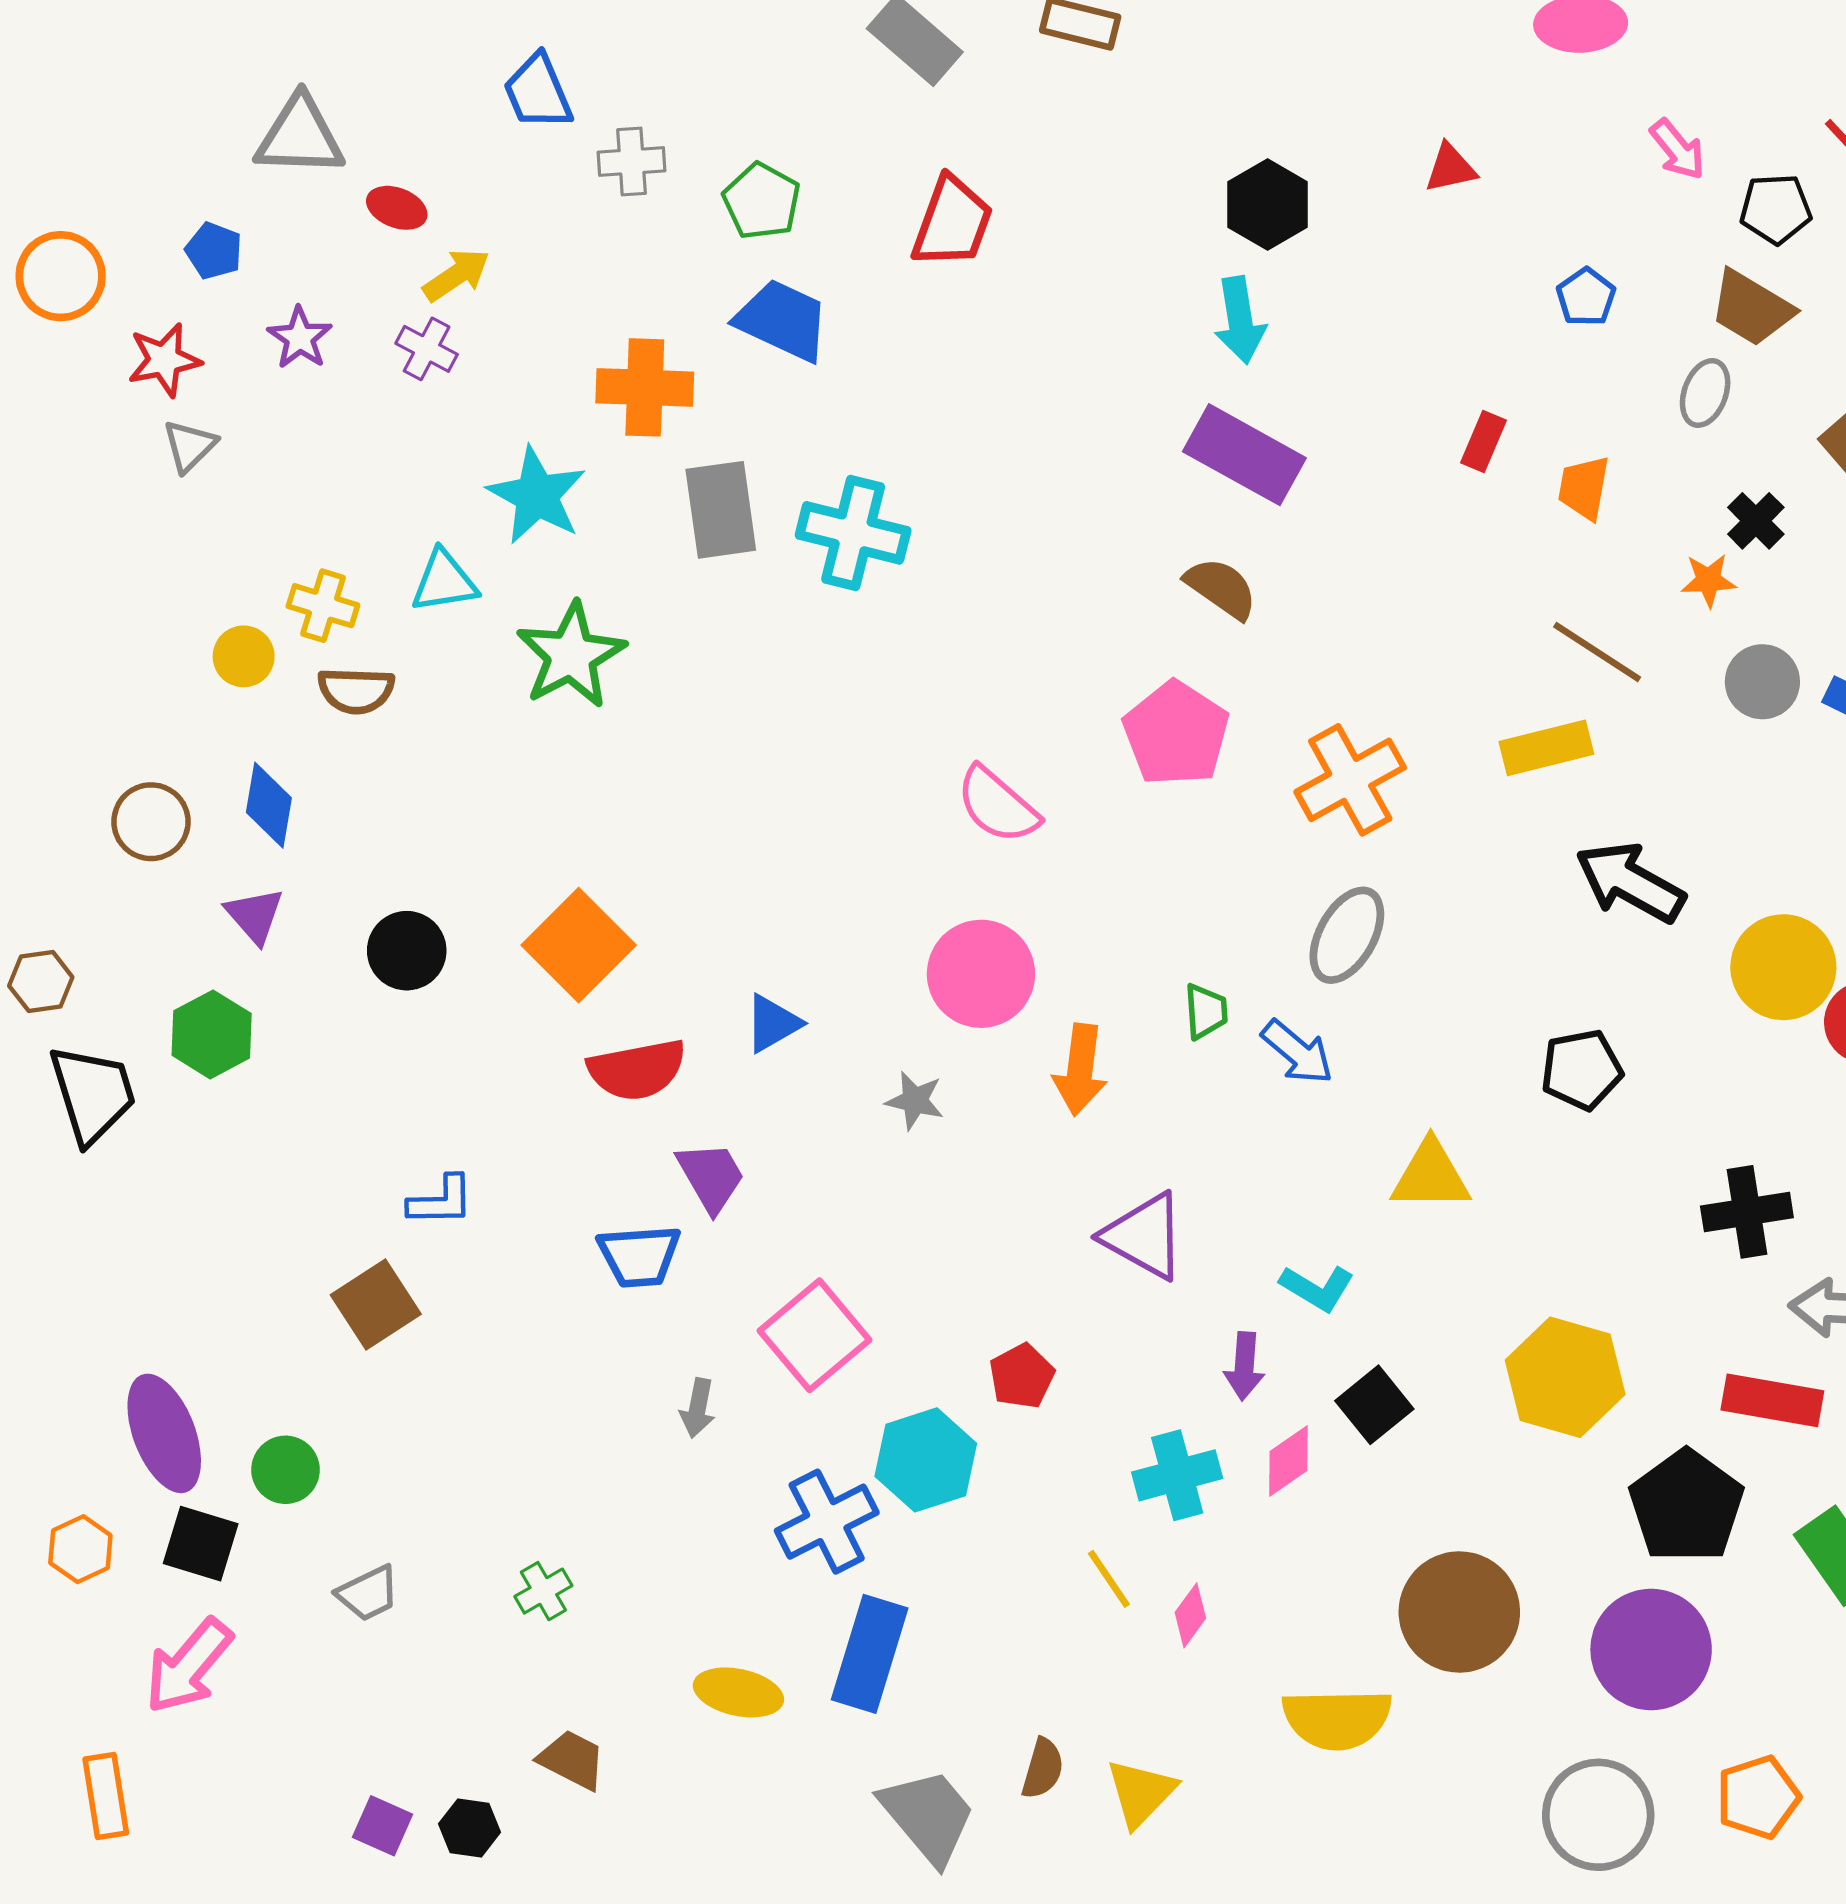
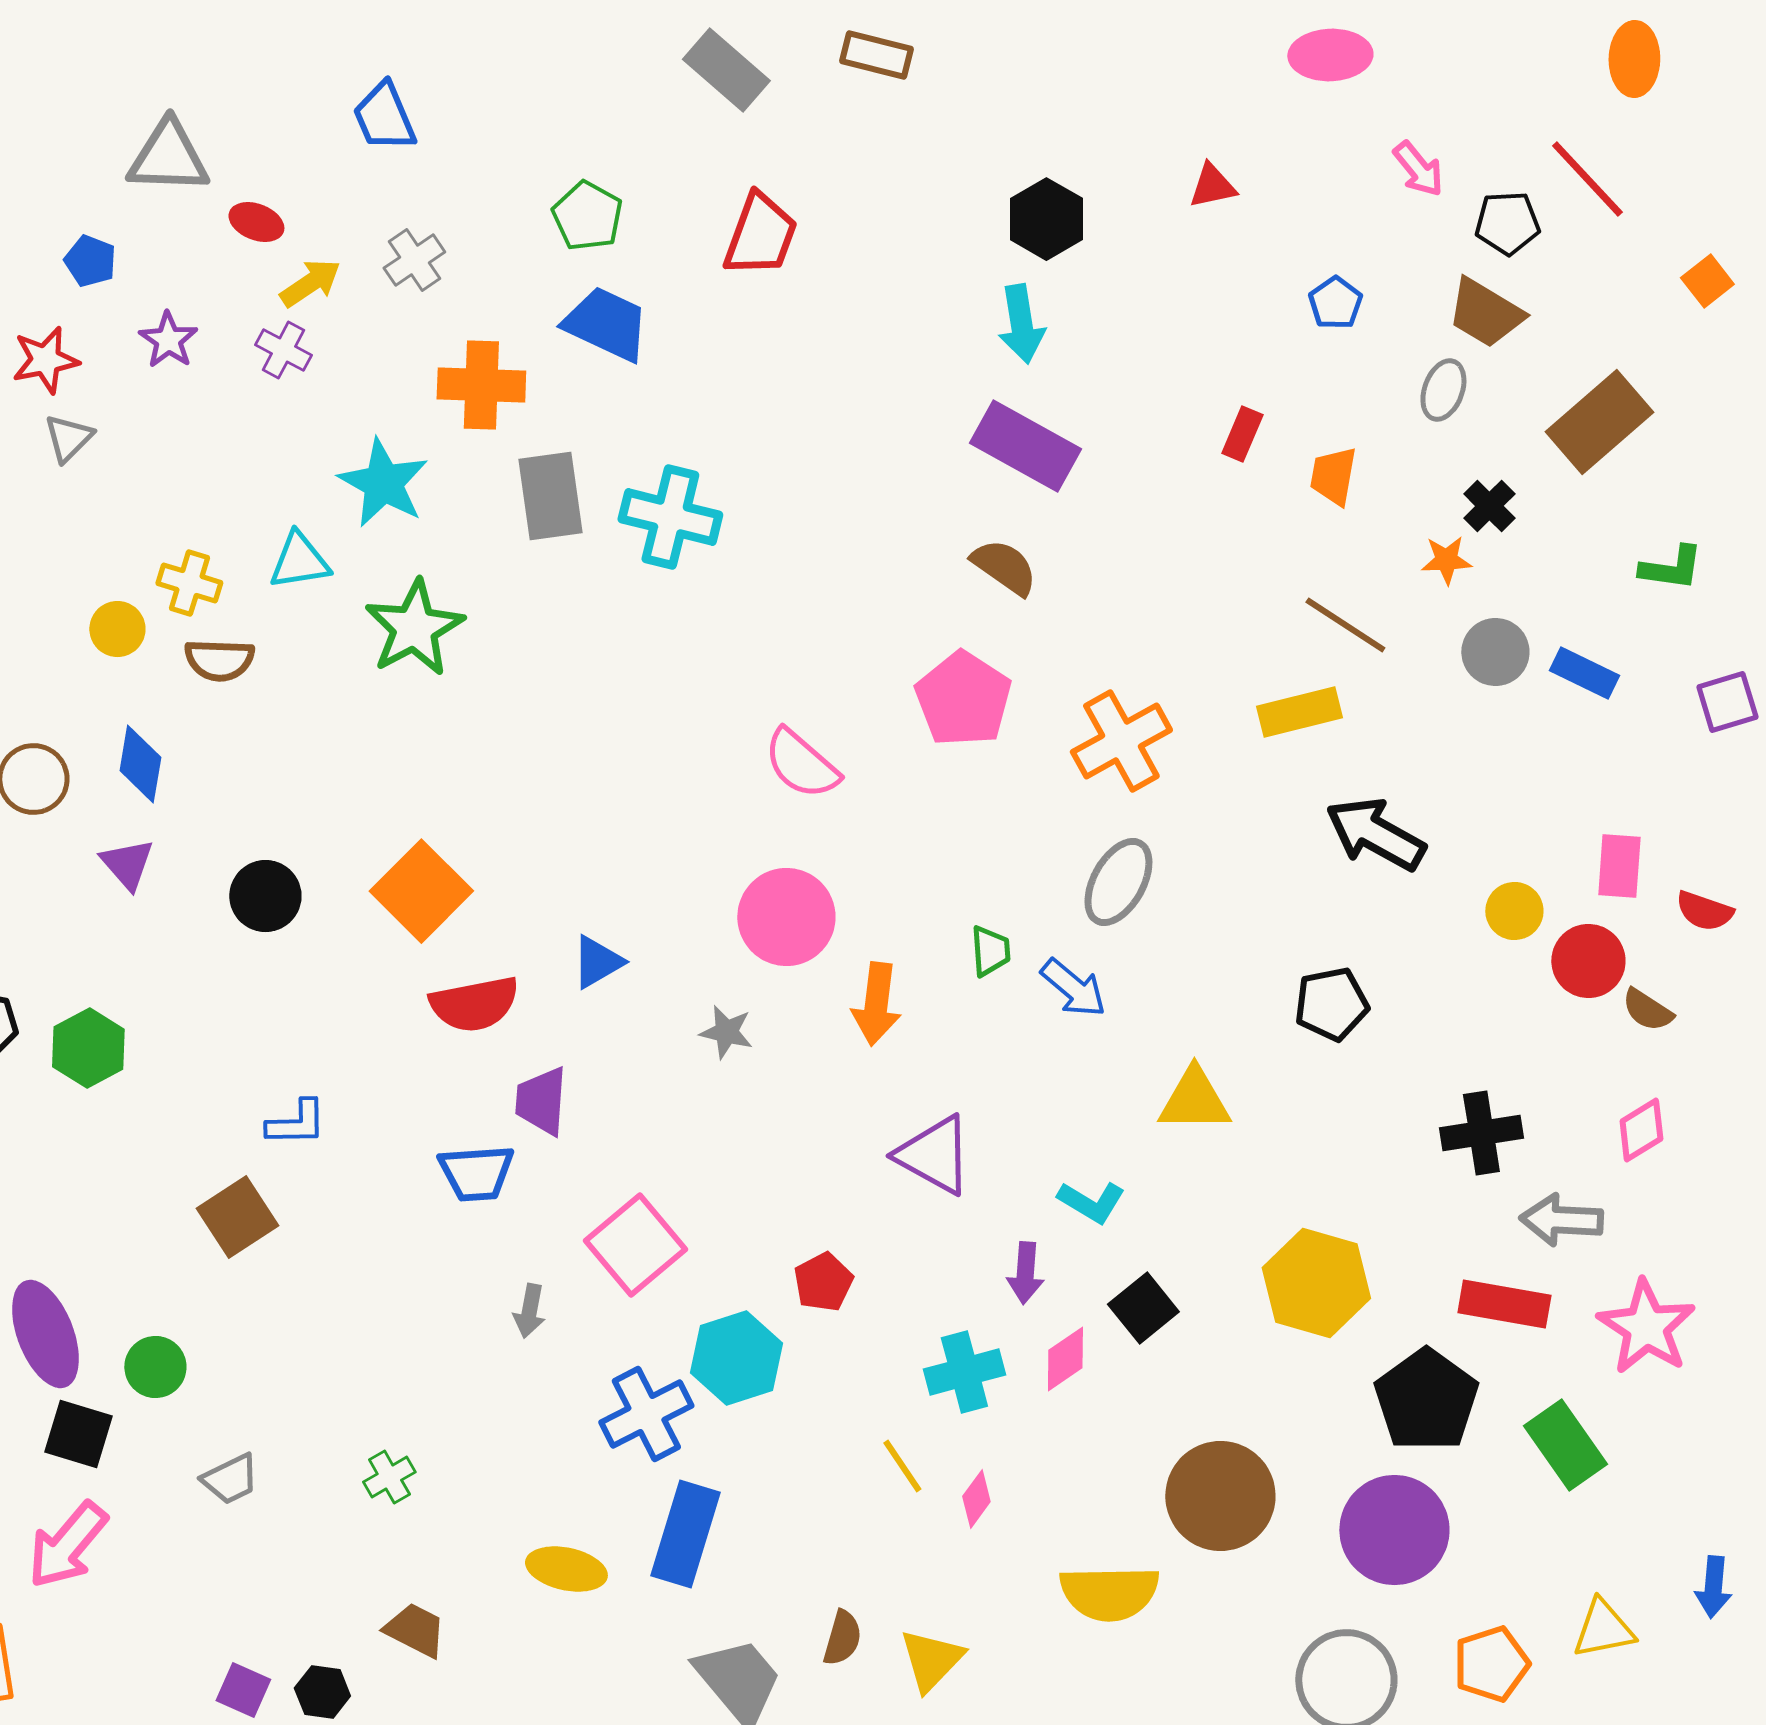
gray cross: (632, 162) -> (414, 260), moved, turned -30
yellow circle: (1783, 967) -> (1514, 911), size x0.6
green hexagon: (212, 1034) -> (88, 1048), moved
purple trapezoid: (711, 1177) -> (541, 1101), turned -146

